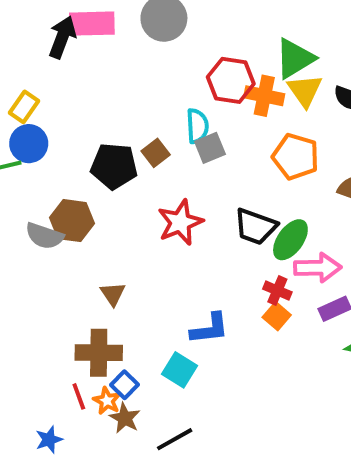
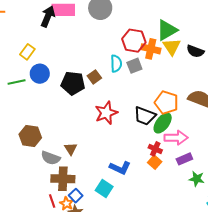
blue circle: (29, 144) -> (40, 74), moved
gray square: (210, 148) -> (134, 66), moved
orange pentagon: (296, 157) -> (166, 103), moved
brown hexagon: (72, 221) -> (30, 136), moved
gray semicircle: (44, 236) -> (51, 158), moved
blue L-shape: (210, 329) -> (120, 168), turned 30

